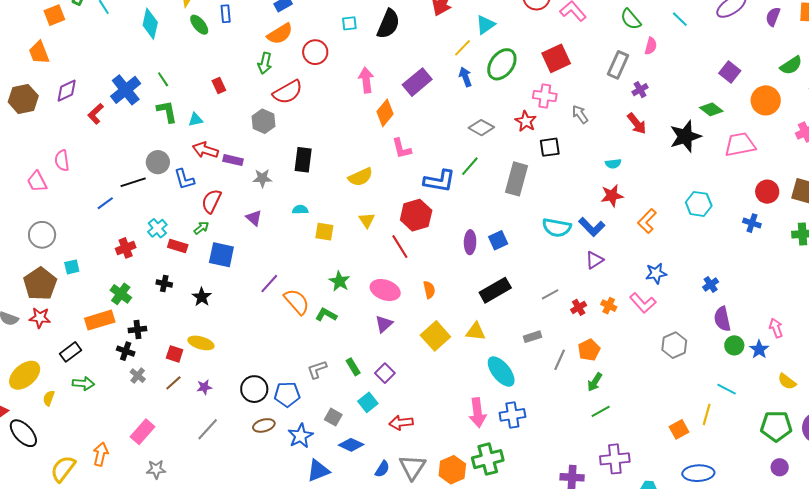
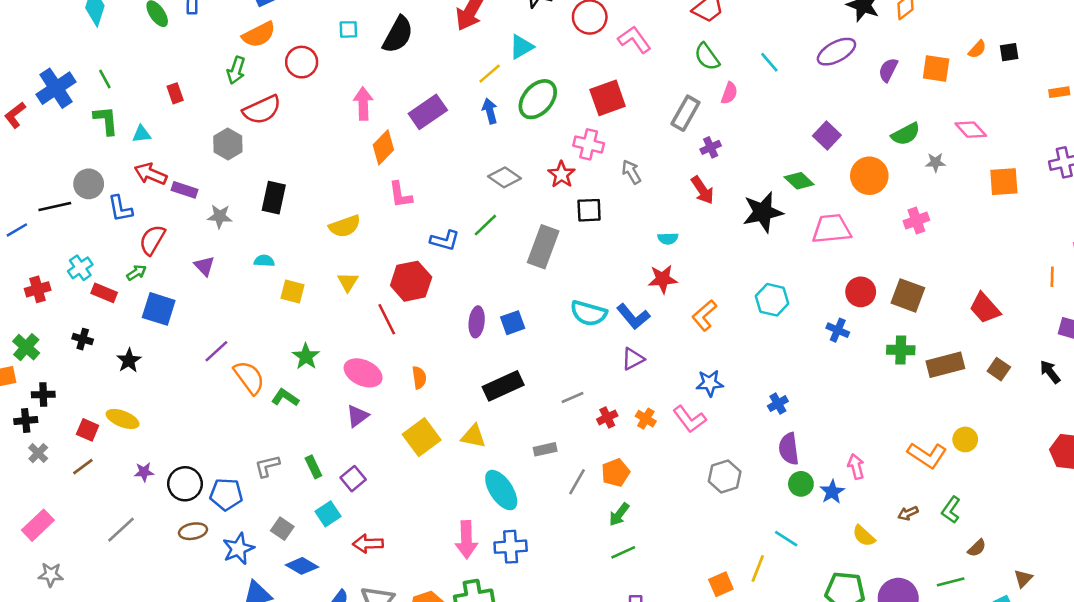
blue L-shape: (439, 181) -> (445, 240), size x0.7
black cross: (126, 351) -> (26, 421), turned -30
purple star: (204, 387) -> (144, 472), moved

